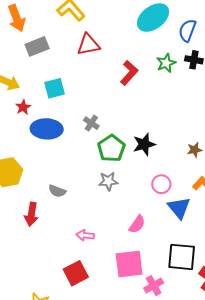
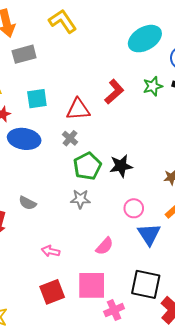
red triangle: (88, 45) -> (78, 109), moved
red square: (76, 273) -> (52, 292), moved

